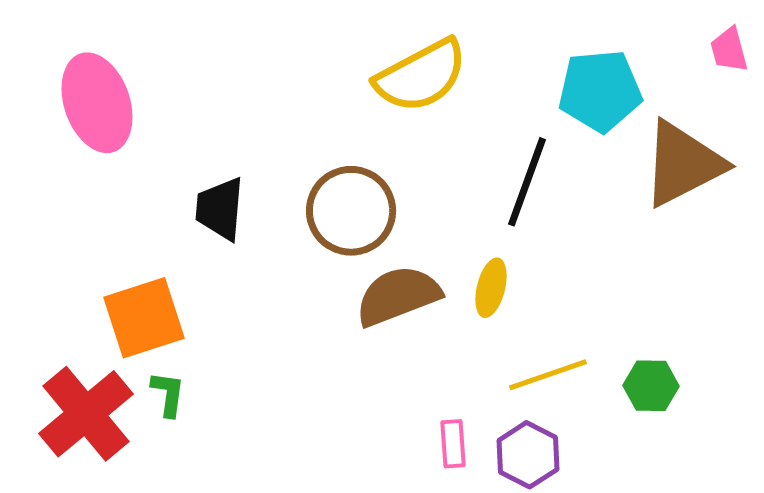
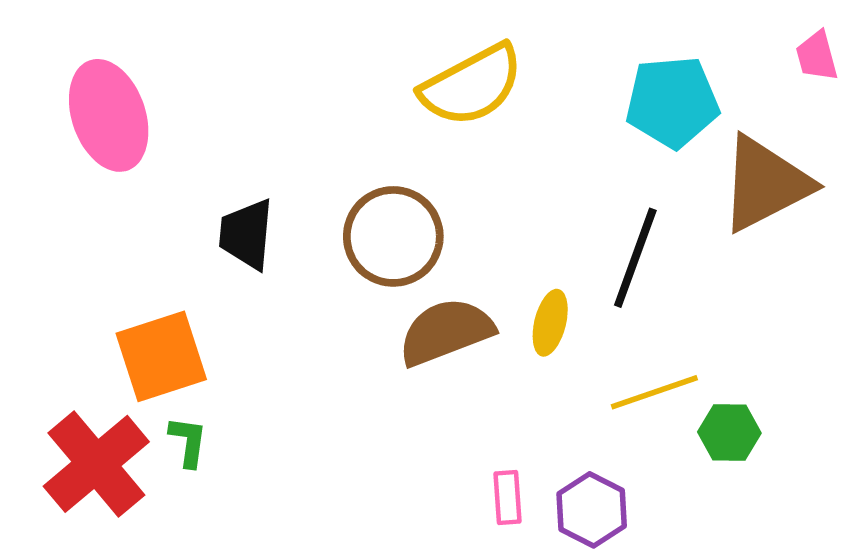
black line: (527, 182) -> (635, 258), moved
yellow line: (548, 375) -> (654, 392), moved

